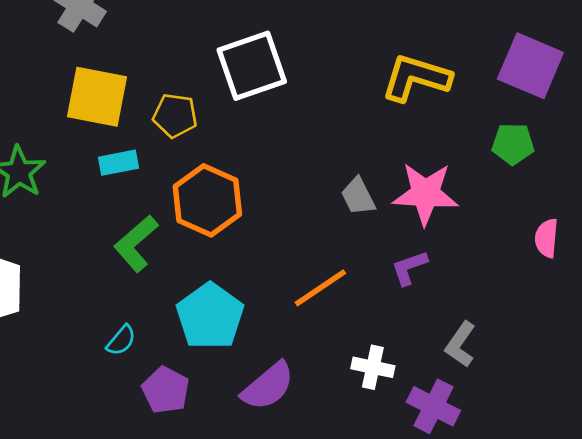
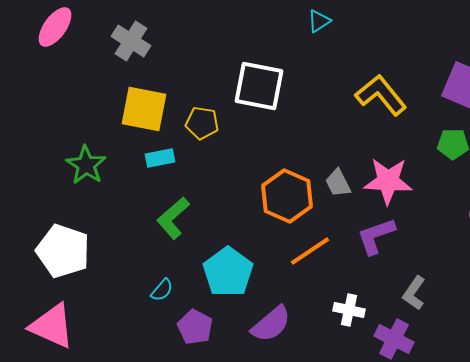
white square: (252, 66) -> (259, 86), turned 30
yellow L-shape: (416, 78) -> (381, 95), turned 34
orange hexagon: (207, 200) -> (287, 196), moved
purple L-shape: (409, 268) -> (376, 236), size x1.4

